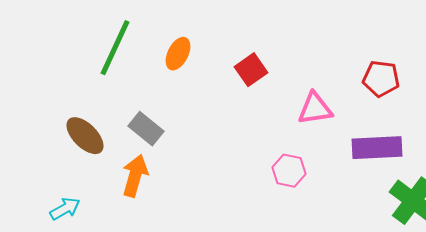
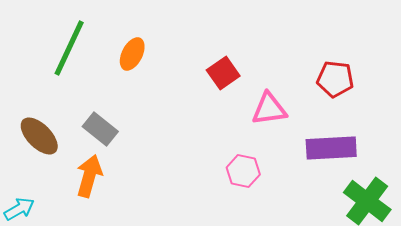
red square: (251, 70) -> (223, 73), moved

